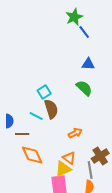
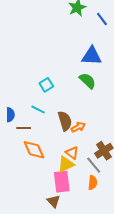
blue line: (84, 32) -> (102, 19), moved
blue triangle: (88, 64) -> (92, 56), size x1.5
brown semicircle: (51, 109) -> (65, 121), moved
gray line: (90, 170) -> (94, 165), turned -30

